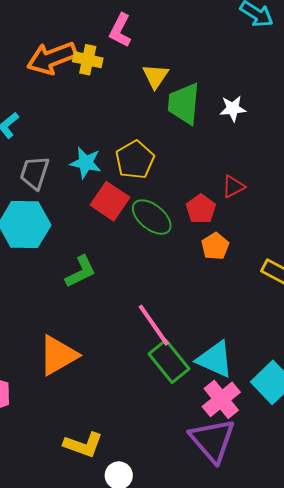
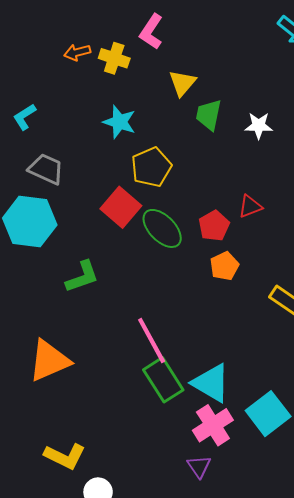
orange arrow: (52, 58) -> (77, 52), size x0.5
green trapezoid: (184, 104) -> (209, 115), size x0.7
cyan star: (86, 163) -> (119, 122), moved
gray trapezoid: (35, 173) -> (46, 169), turned 90
purple triangle: (212, 440) -> (199, 466), size x0.5

